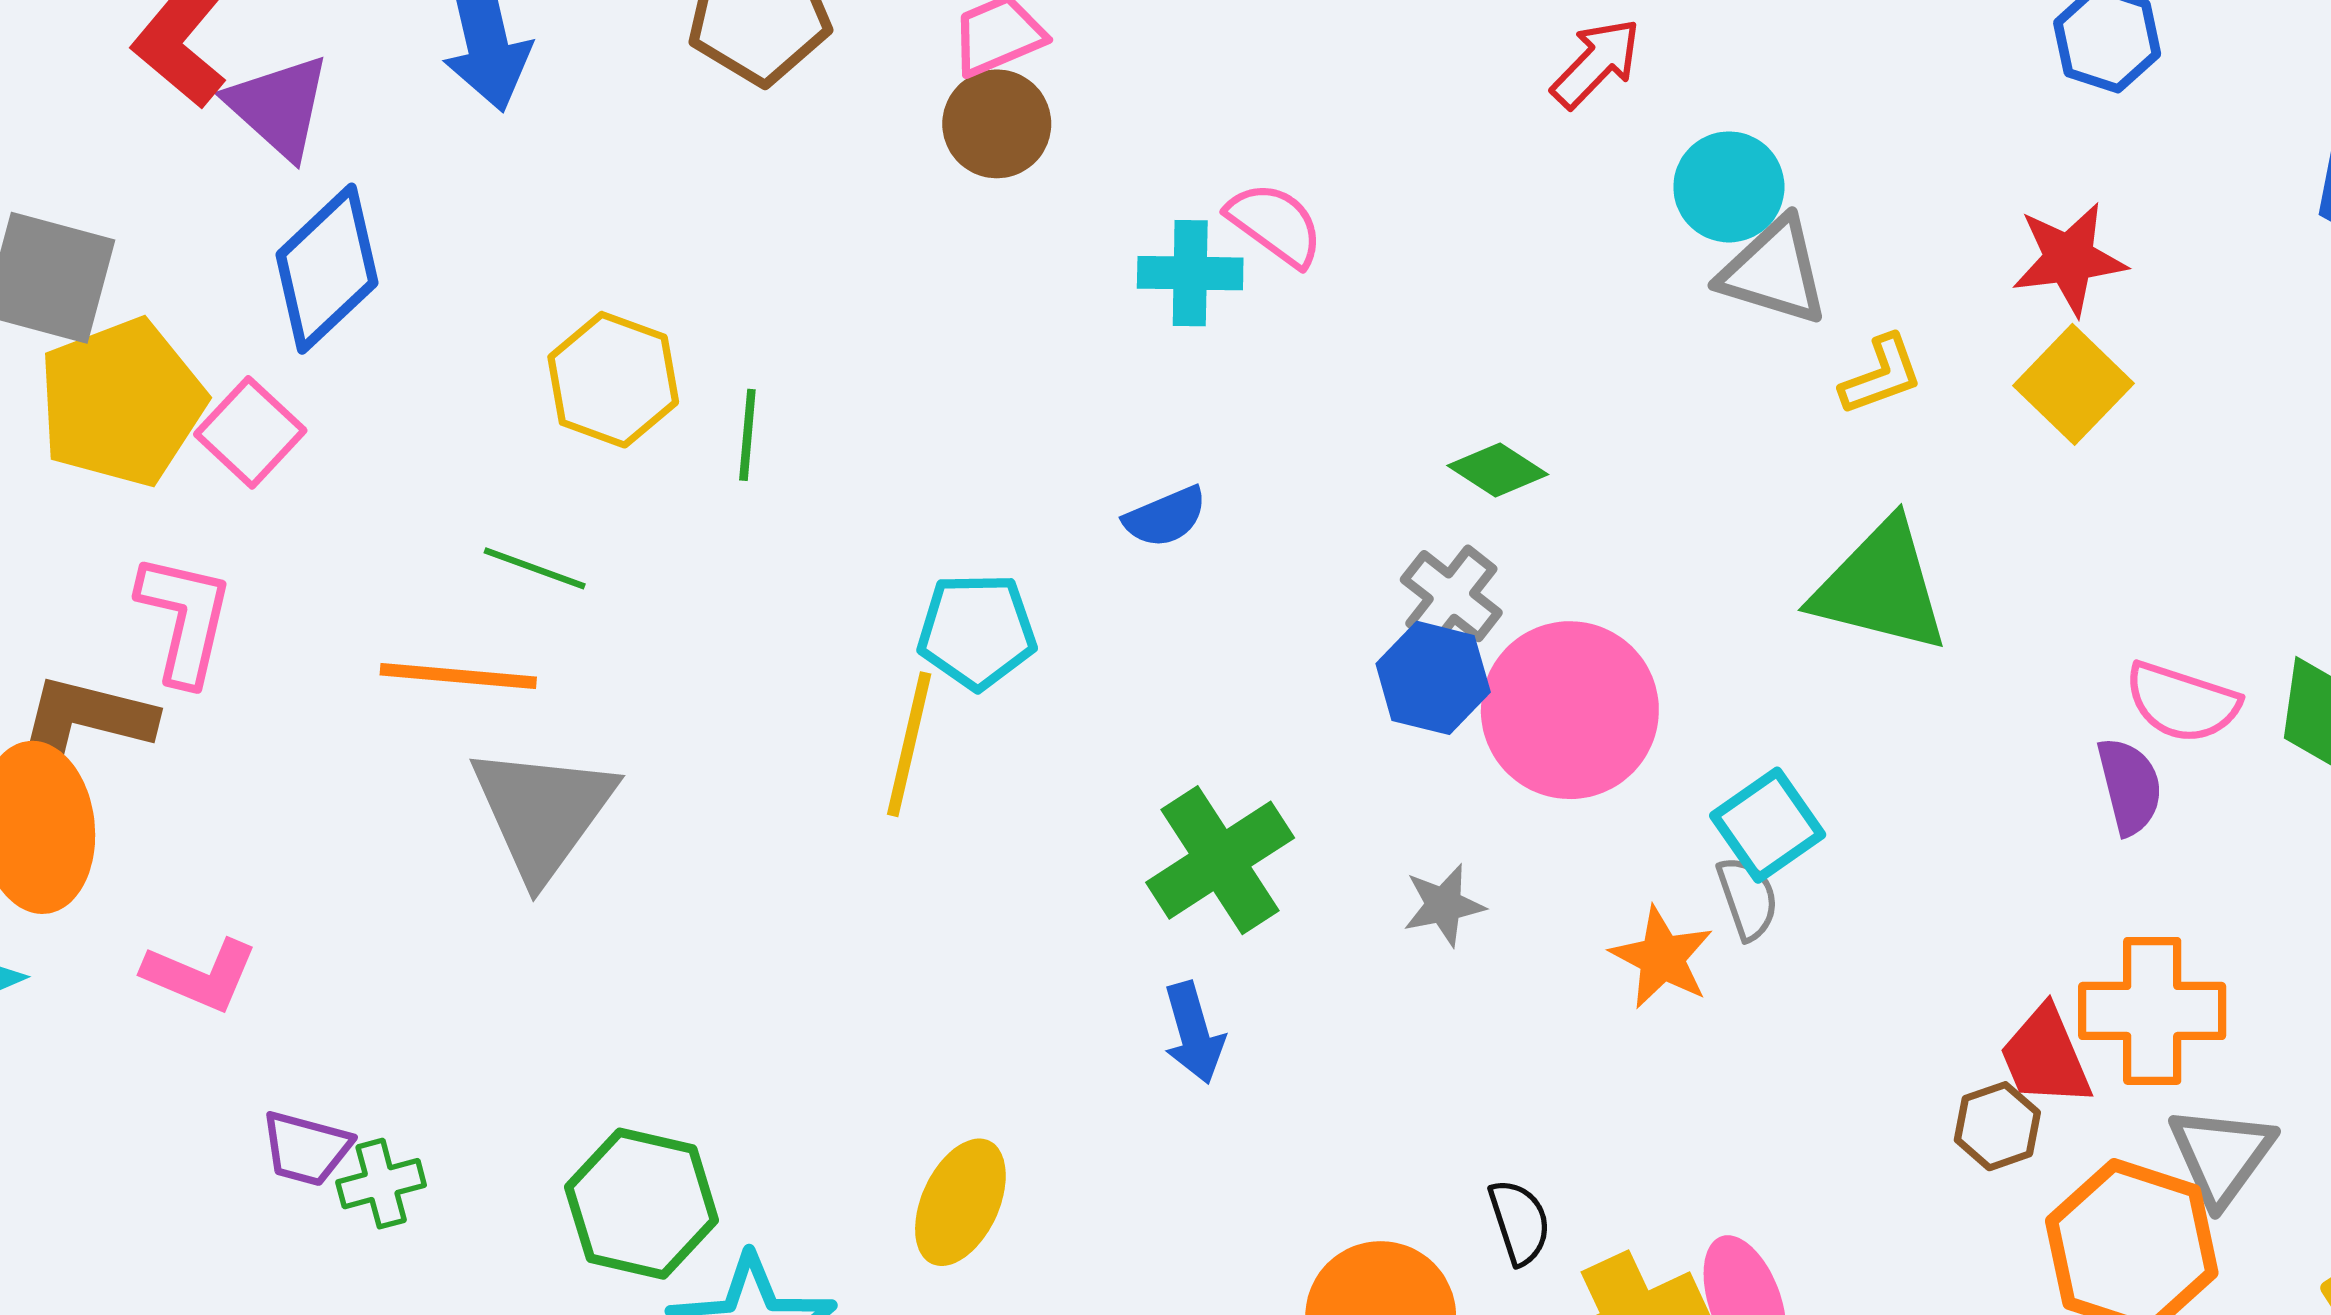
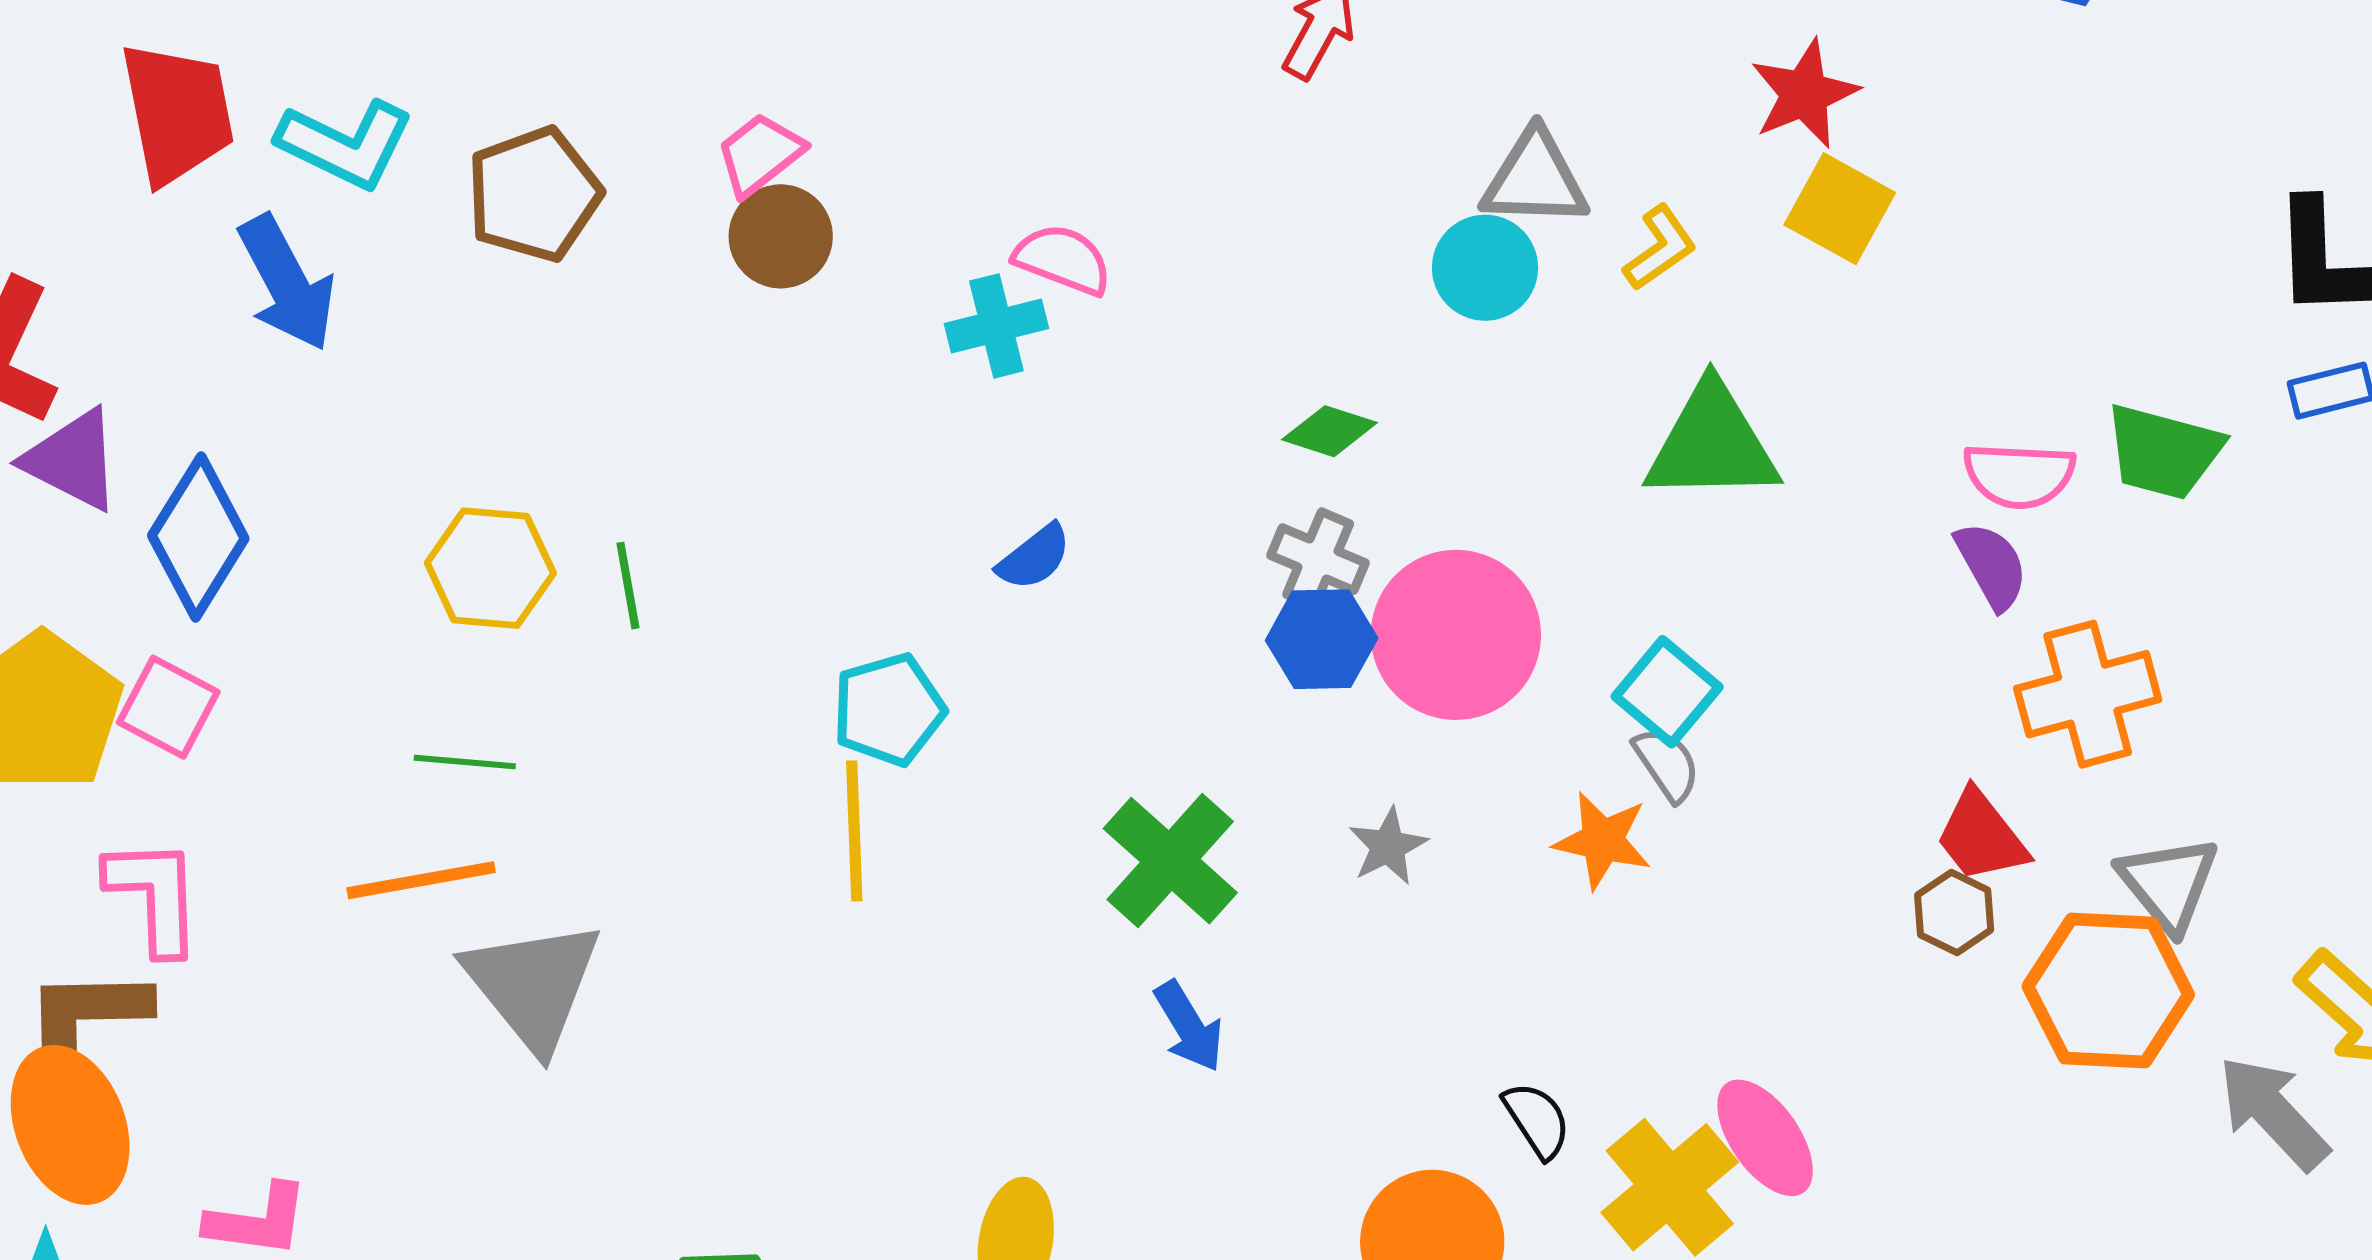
purple triangle: (279, 106) -> (72, 460), moved
cyan circle: (1729, 187) -> (1485, 268), moved
orange cross: (2152, 1011) -> (2088, 694), moved

